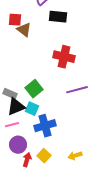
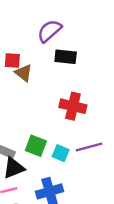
green square: (34, 89) -> (36, 146), turned -30
cyan square: (32, 109) -> (61, 153), moved

